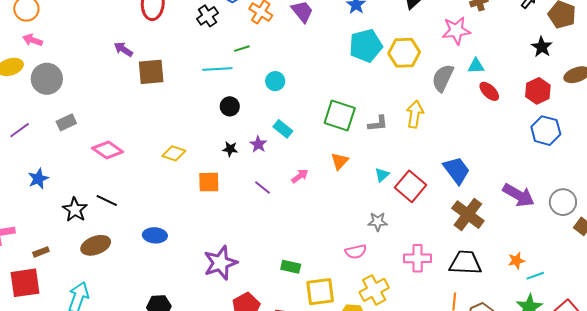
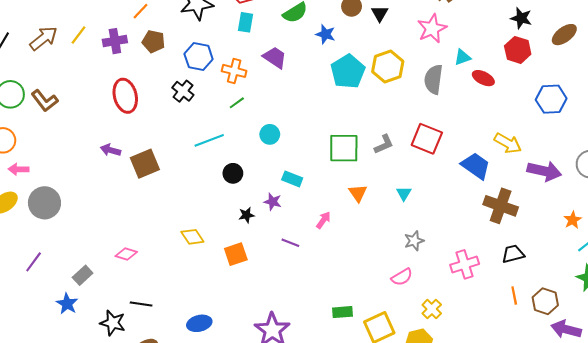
green line: (242, 49) -> (237, 103), moved
red hexagon: (538, 91) -> (518, 50), moved
yellow arrow: (415, 114) -> (508, 143), moved, turned 128
gray rectangle: (66, 122) -> (83, 275), moved
pink diamond: (108, 150) -> (126, 254), size x0.7
yellow diamond: (174, 153) -> (192, 237), turned 55
red square: (411, 186) -> (427, 139), moved
orange star: (516, 261) -> (573, 220), moved
black trapezoid: (465, 263) -> (513, 254), size x0.7
yellow cross: (374, 290) -> (432, 309), size x0.7

